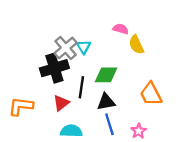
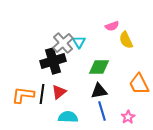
pink semicircle: (121, 29) -> (112, 26), turned 144
black line: (81, 87) -> (42, 94), moved

